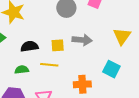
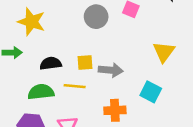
gray arrow: (82, 40) -> (111, 70), moved
green semicircle: (22, 70) -> (41, 92), size x1.5

